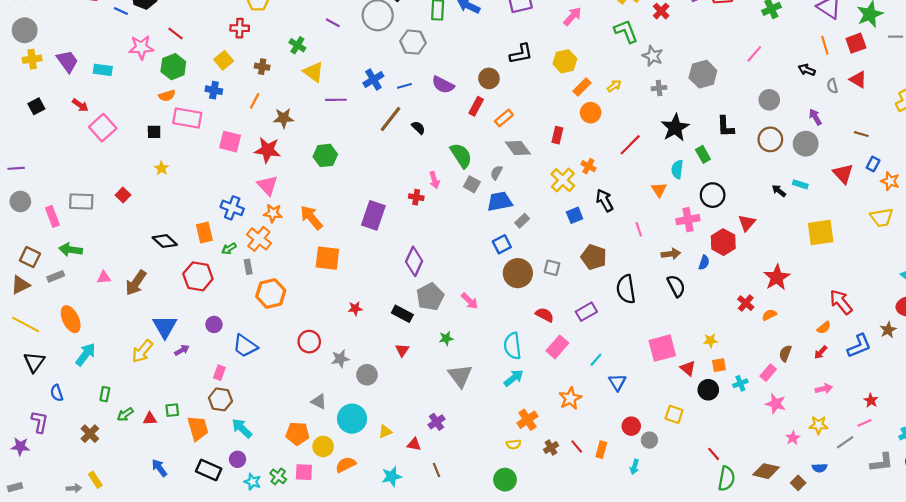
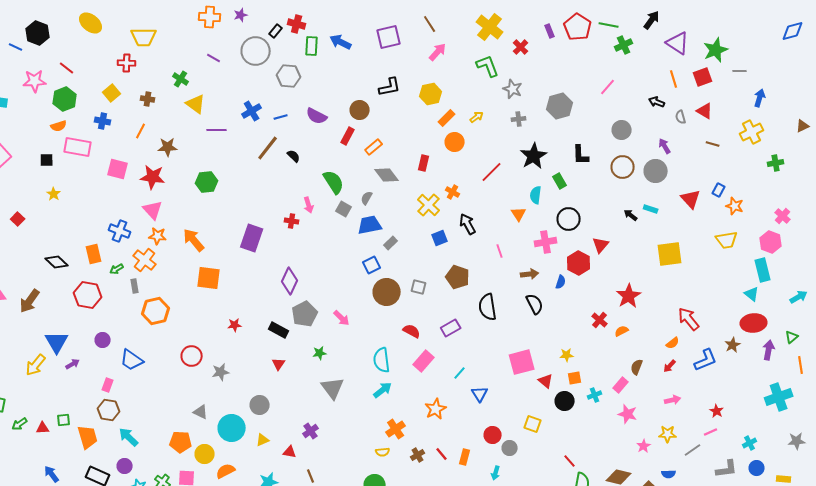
brown line: (861, 134) -> (713, 144), moved
gray circle: (367, 375) -> (260, 405), moved

